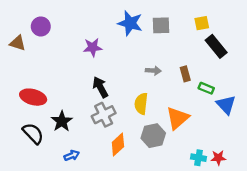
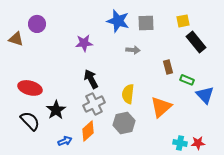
gray arrow: (153, 71) -> (133, 50), moved
gray hexagon: (153, 136) -> (124, 123), moved
orange diamond: (118, 144) -> (88, 131), moved

